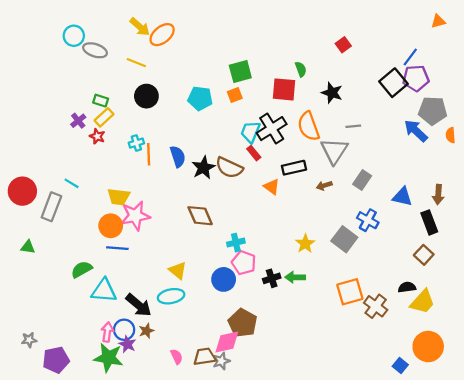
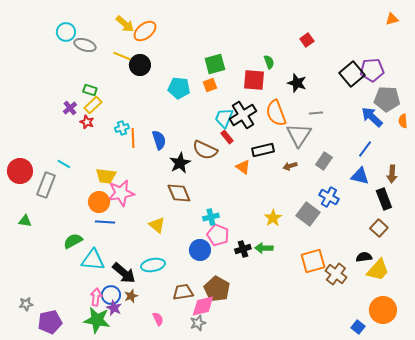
blue line: (410, 57) -> (365, 149), moved
black circle: (146, 96) -> (140, 65), moved
black star: (203, 168) -> (180, 163), moved
yellow triangle: (178, 270) -> (157, 225), moved
brown trapezoid: (205, 357) -> (183, 292), moved

